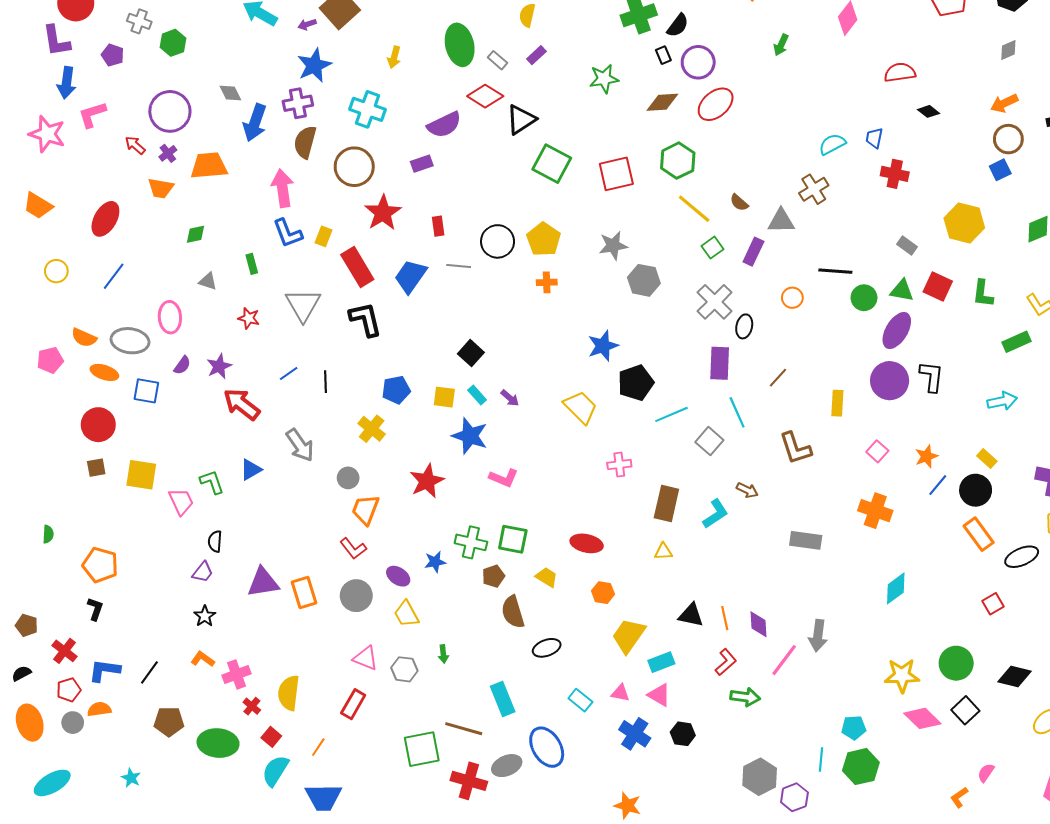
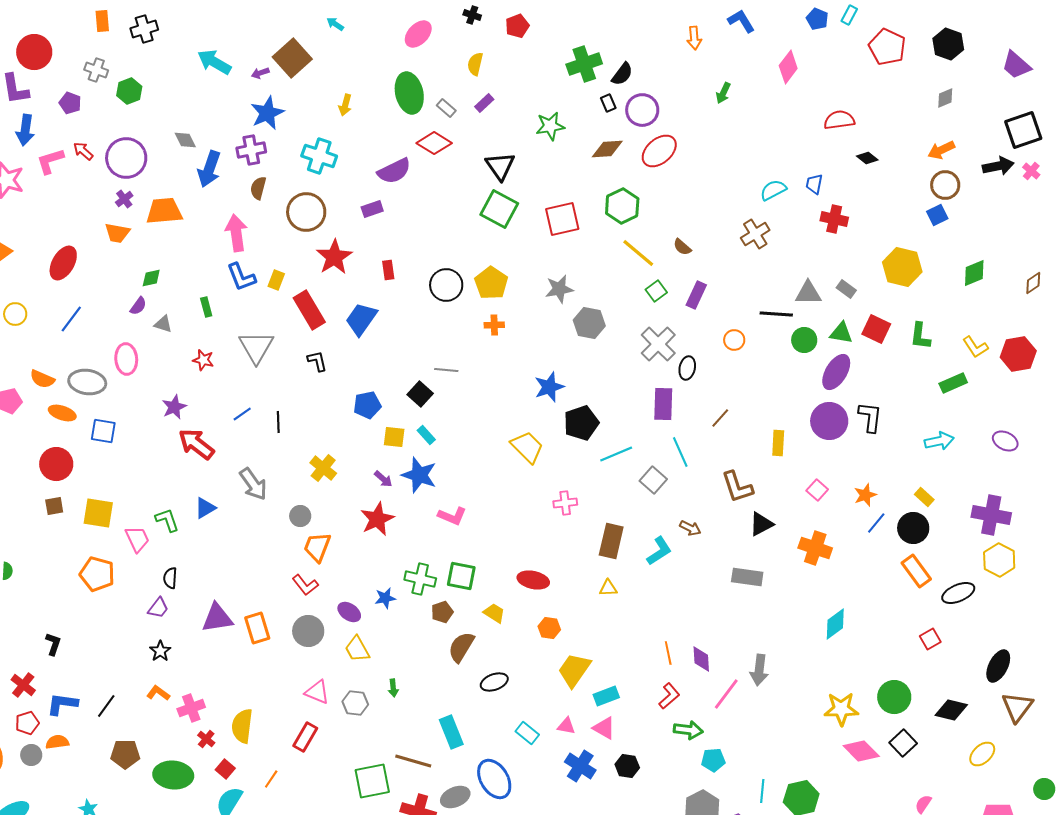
black triangle: (521, 120) -> (500, 166), moved, turned -32
brown semicircle: (305, 142) -> (258, 188), size x0.7
red arrow: (135, 145) -> (83, 151), moved
gray triangle: (781, 221) -> (808, 293), moved
gray line: (459, 266) -> (446, 370), moved
black L-shape: (365, 319) -> (317, 361), size x0.6
purple semicircle: (182, 365) -> (138, 306), moved
blue pentagon: (396, 390) -> (367, 405), moved
purple arrow: (510, 398) -> (383, 479), moved
orange pentagon: (100, 565) -> (97, 574), moved
brown semicircle: (513, 612) -> (461, 647), turned 48
black triangle: (691, 615) -> (761, 524), moved, turned -40
cyan pentagon: (854, 728) -> (713, 760), moved

